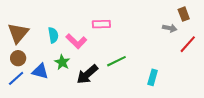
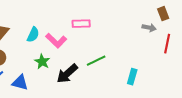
cyan semicircle: (53, 35) -> (33, 35), turned 35
red line: (188, 44) -> (167, 44), turned -30
blue triangle: (40, 71) -> (20, 83), moved

